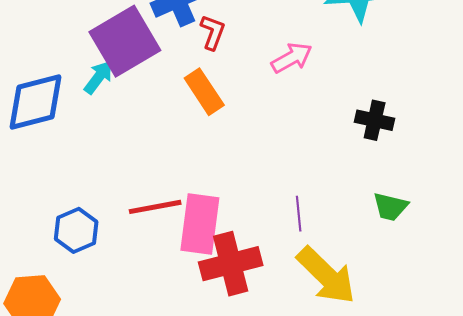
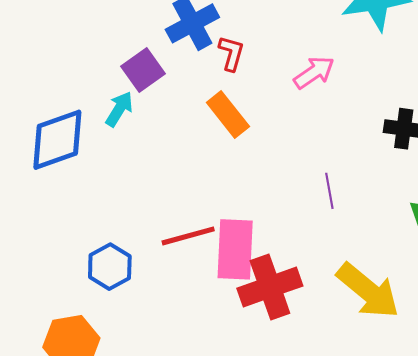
purple square: (125, 41) -> (143, 70), size x0.6
purple line: (299, 214) -> (329, 191), moved

